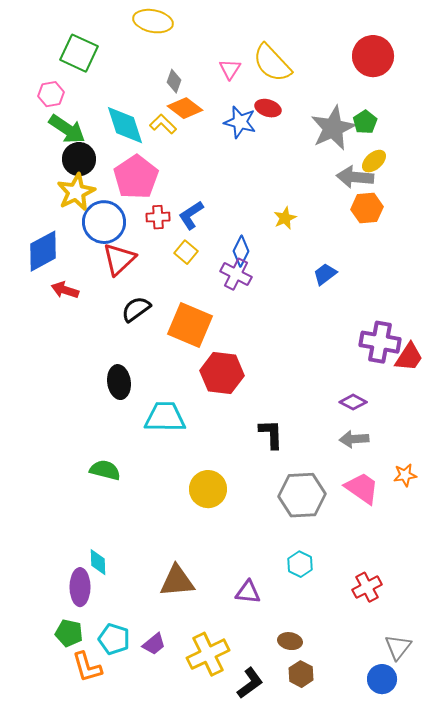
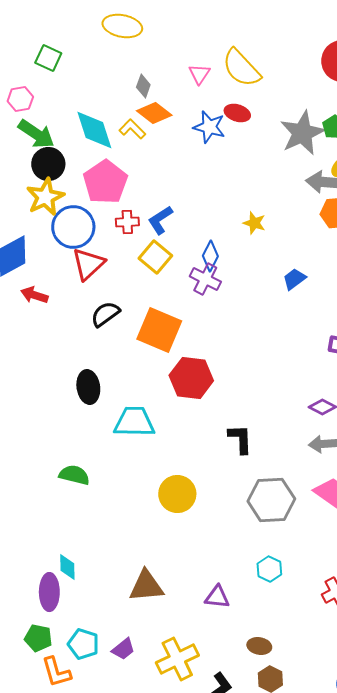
green square: (79, 53) -> (48, 58), size x0.7
yellow star: (285, 218) -> (254, 223), turned -30
yellow square: (186, 252) -> (155, 257), size x1.4

